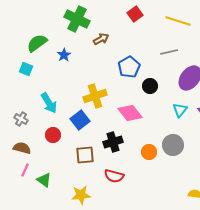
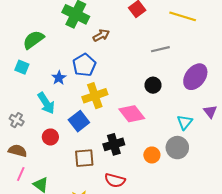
gray line: (169, 52) -> (160, 49), moved
blue star: (64, 55) -> (59, 78), moved
blue pentagon: (129, 67) -> (84, 65), moved
cyan triangle: (180, 110) -> (185, 122), moved

